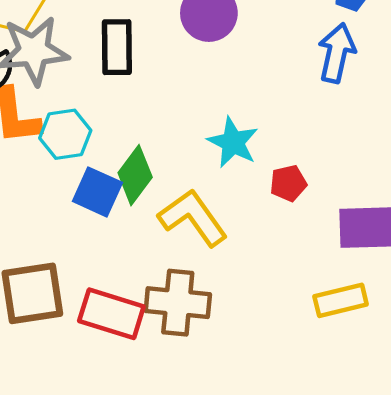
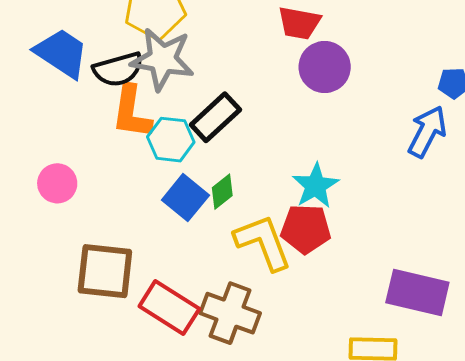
black rectangle: (117, 47) -> (215, 117), moved, turned 33
green diamond: (135, 175) -> (222, 192), size x0.7
red pentagon: (288, 183) -> (306, 229), moved, size x1.5

